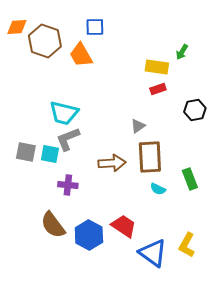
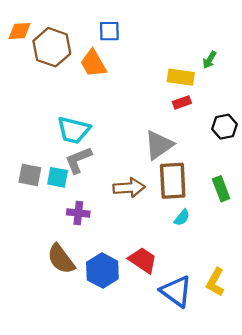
gray triangle: (138, 126) -> (159, 145), size x1.8
green rectangle: (190, 179) -> (221, 189), moved
cyan semicircle: (158, 189) -> (182, 218), turned -77

